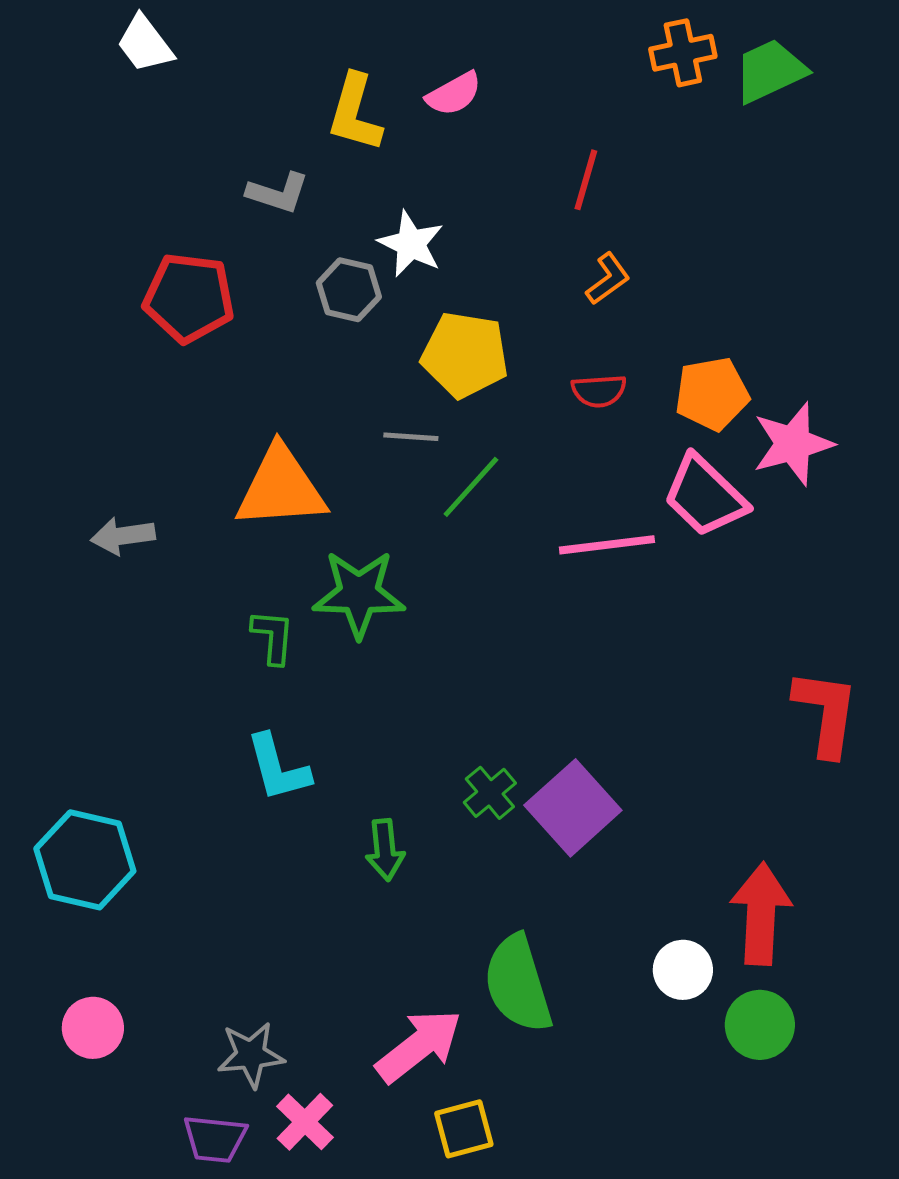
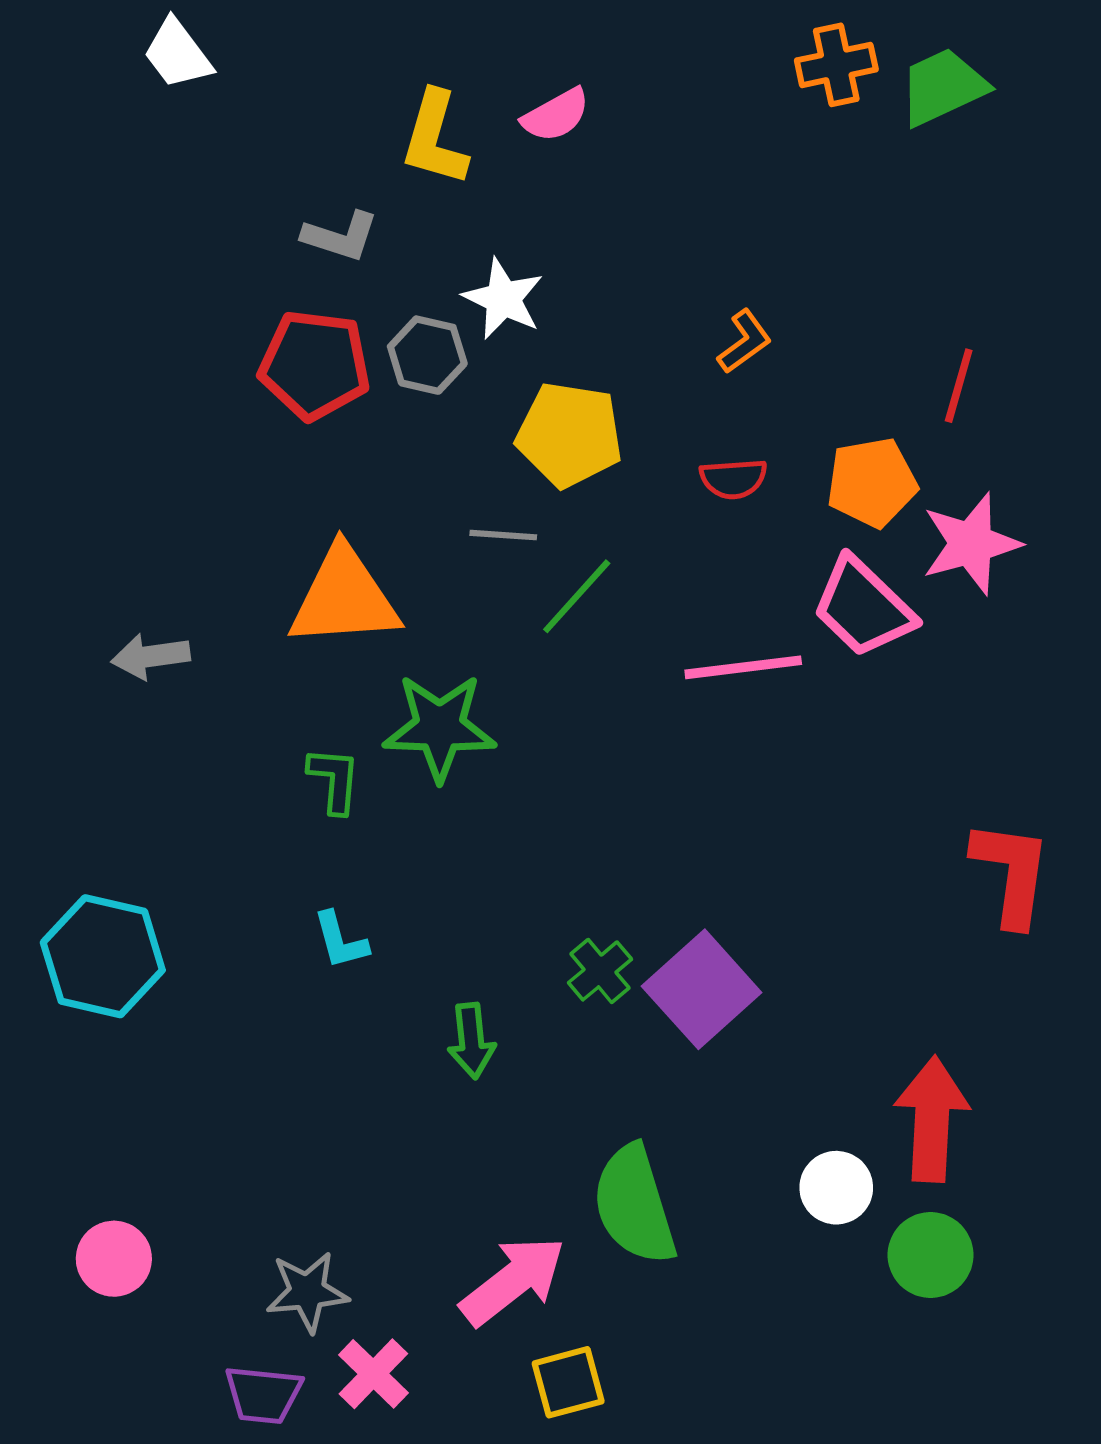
red line: (586, 180) -> (959, 386), moved
red pentagon: (189, 298) -> (315, 365), moved
cyan L-shape: (278, 768) -> (340, 940), size x0.7
cyan hexagon: (85, 860) -> (103, 956), moved

